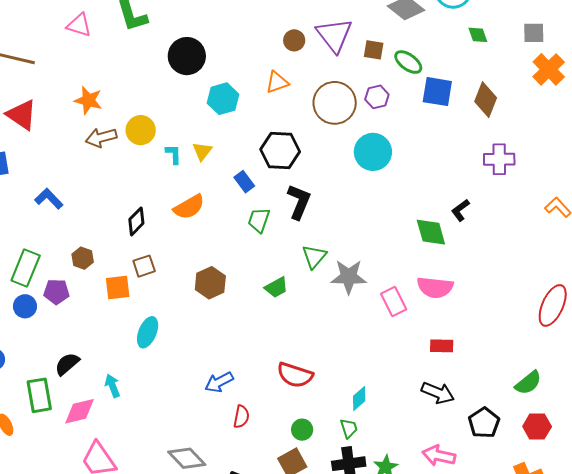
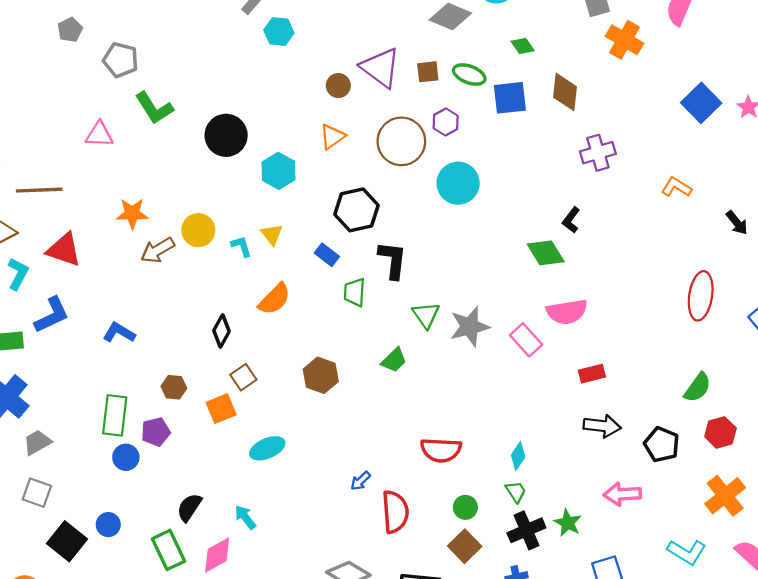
green diamond: (478, 35) -> (523, 46), moved
cyan ellipse: (148, 332) -> (267, 448), turned 60
blue arrow: (219, 382) -> (360, 481), size x0.7
red semicircle: (241, 417) -> (395, 512), size x1.6

